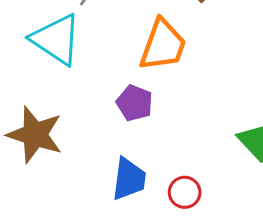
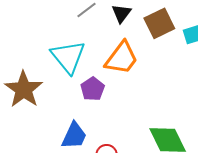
cyan triangle: (56, 39) -> (68, 57), moved

